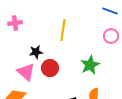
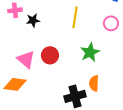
yellow line: (63, 30) -> (75, 17), moved
black star: (36, 52) -> (33, 20), moved

